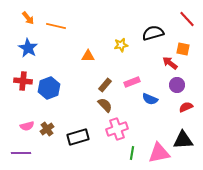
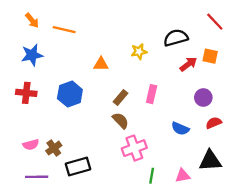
blue star: (28, 48) -> (32, 55), turned 30
red arrow: (170, 63) -> (188, 64), moved, turned 105
pink rectangle: (132, 82) -> (152, 94), turned -56
blue hexagon: (49, 88) -> (70, 94), moved
blue semicircle: (150, 99) -> (180, 129), moved
black rectangle: (78, 137) -> (78, 166), moved
purple line: (21, 153) -> (37, 177), moved
pink triangle: (159, 153) -> (183, 176), size x0.6

